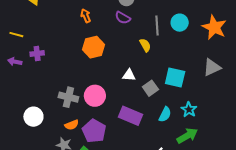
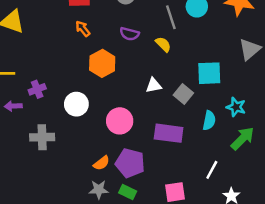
purple semicircle: (123, 18) -> (129, 34), moved
gray cross: (68, 97) -> (42, 137), moved
white circle: (33, 117) -> (76, 104), moved

